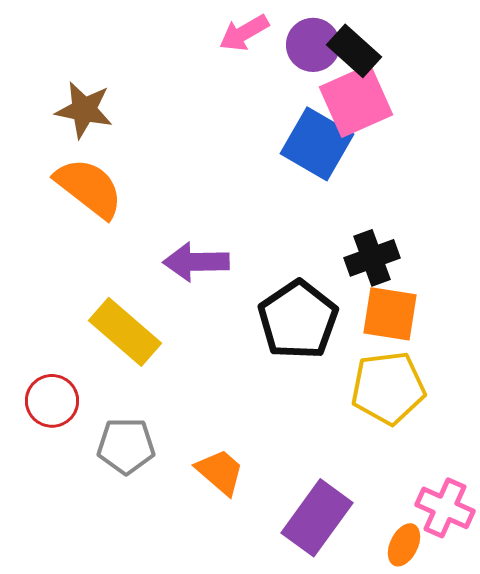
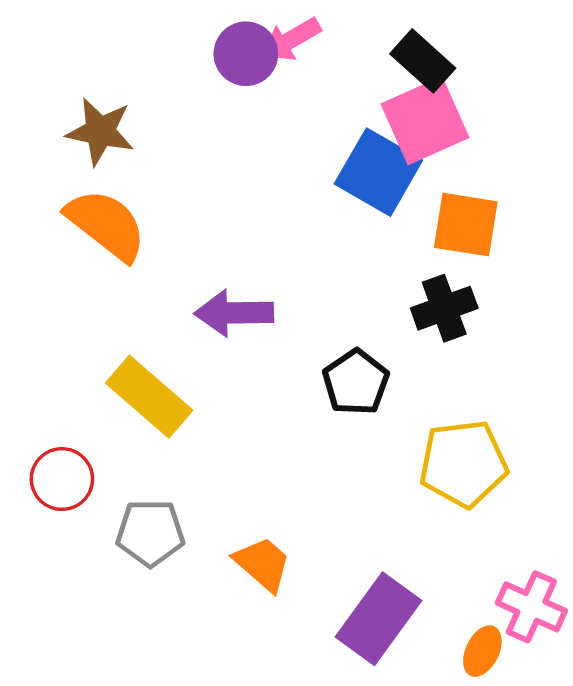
purple circle: (313, 45) -> (246, 54), moved
orange square: (390, 314) -> (466, 225), moved
black pentagon: (298, 320) -> (356, 382), size x0.7

